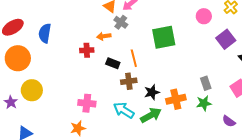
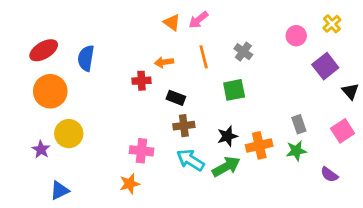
gray cross: (121, 22) -> (243, 52), moved
green square: (164, 37) -> (234, 90), moved, size x0.7
orange line: (134, 58) -> (204, 57), moved
brown cross: (129, 81) -> (184, 126), moved

